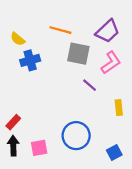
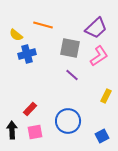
orange line: (60, 30) -> (43, 25), moved
purple line: (90, 85) -> (72, 75), moved
yellow rectangle: (119, 108) -> (106, 96), turned 32
red rectangle: (13, 122) -> (30, 109), moved

